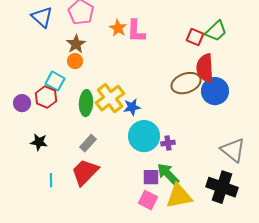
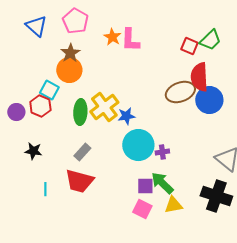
orange circle: (75, 61) -> (69, 70), size x1.6
red trapezoid: (85, 172) -> (79, 181), turned -120
yellow triangle: (179, 196) -> (173, 205), size x0.7

